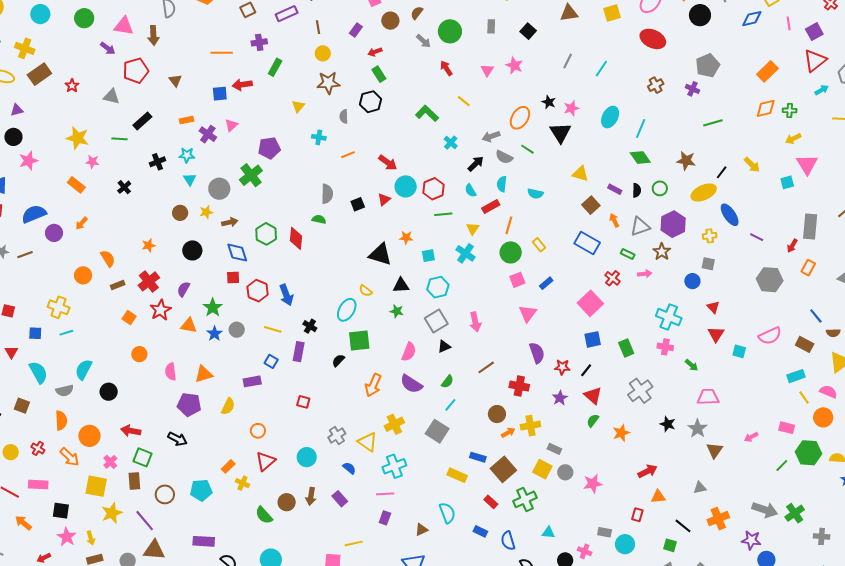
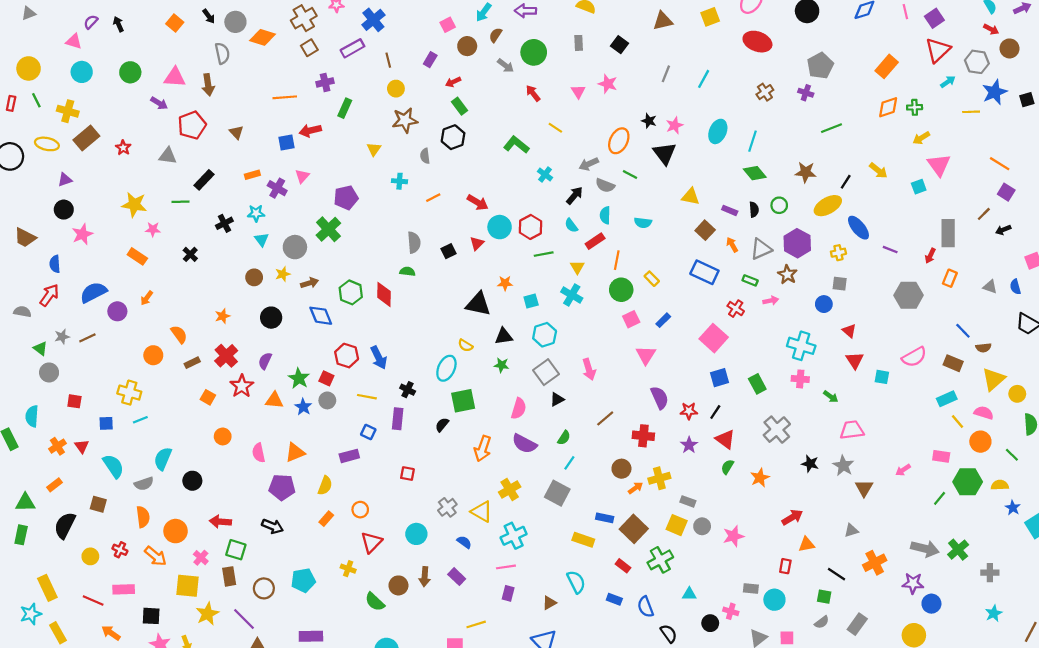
red square: (233, 277) -> (326, 378), moved, turned 32
orange rectangle: (228, 466) -> (326, 519), moved

